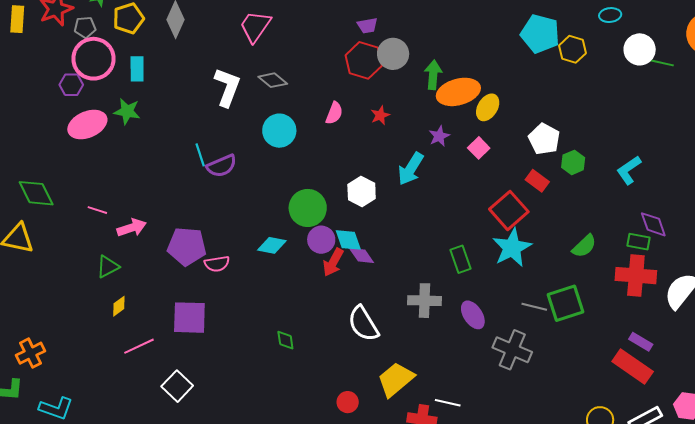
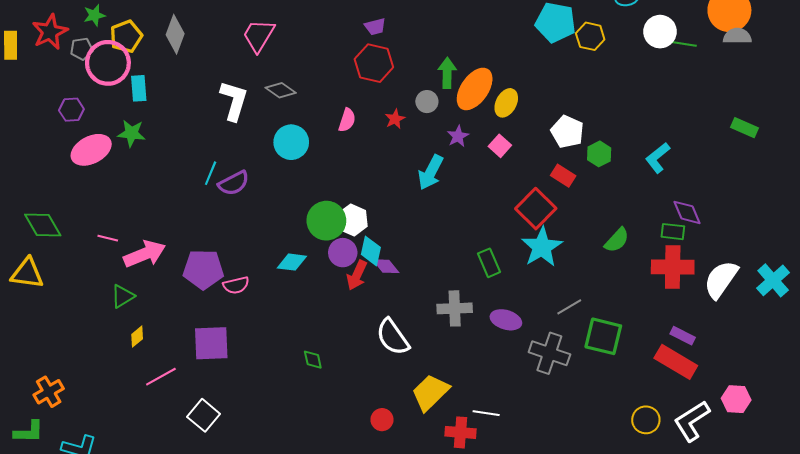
gray circle: (393, 54) -> (427, 102), moved, size x0.7
pink circle: (93, 59) -> (108, 63), moved
orange ellipse: (458, 92) -> (475, 89), turned -36
cyan line: (200, 155) -> (211, 173), turned 45
white hexagon: (362, 192) -> (352, 220), moved
pink arrow: (132, 228) -> (145, 254), size x1.4
cyan diamond: (348, 240) -> (371, 251), turned 36
green square: (566, 303) -> (603, 336), moved, turned 36
gray line: (534, 307) -> (569, 307), turned -40
purple ellipse: (473, 315) -> (506, 320), turned -36

